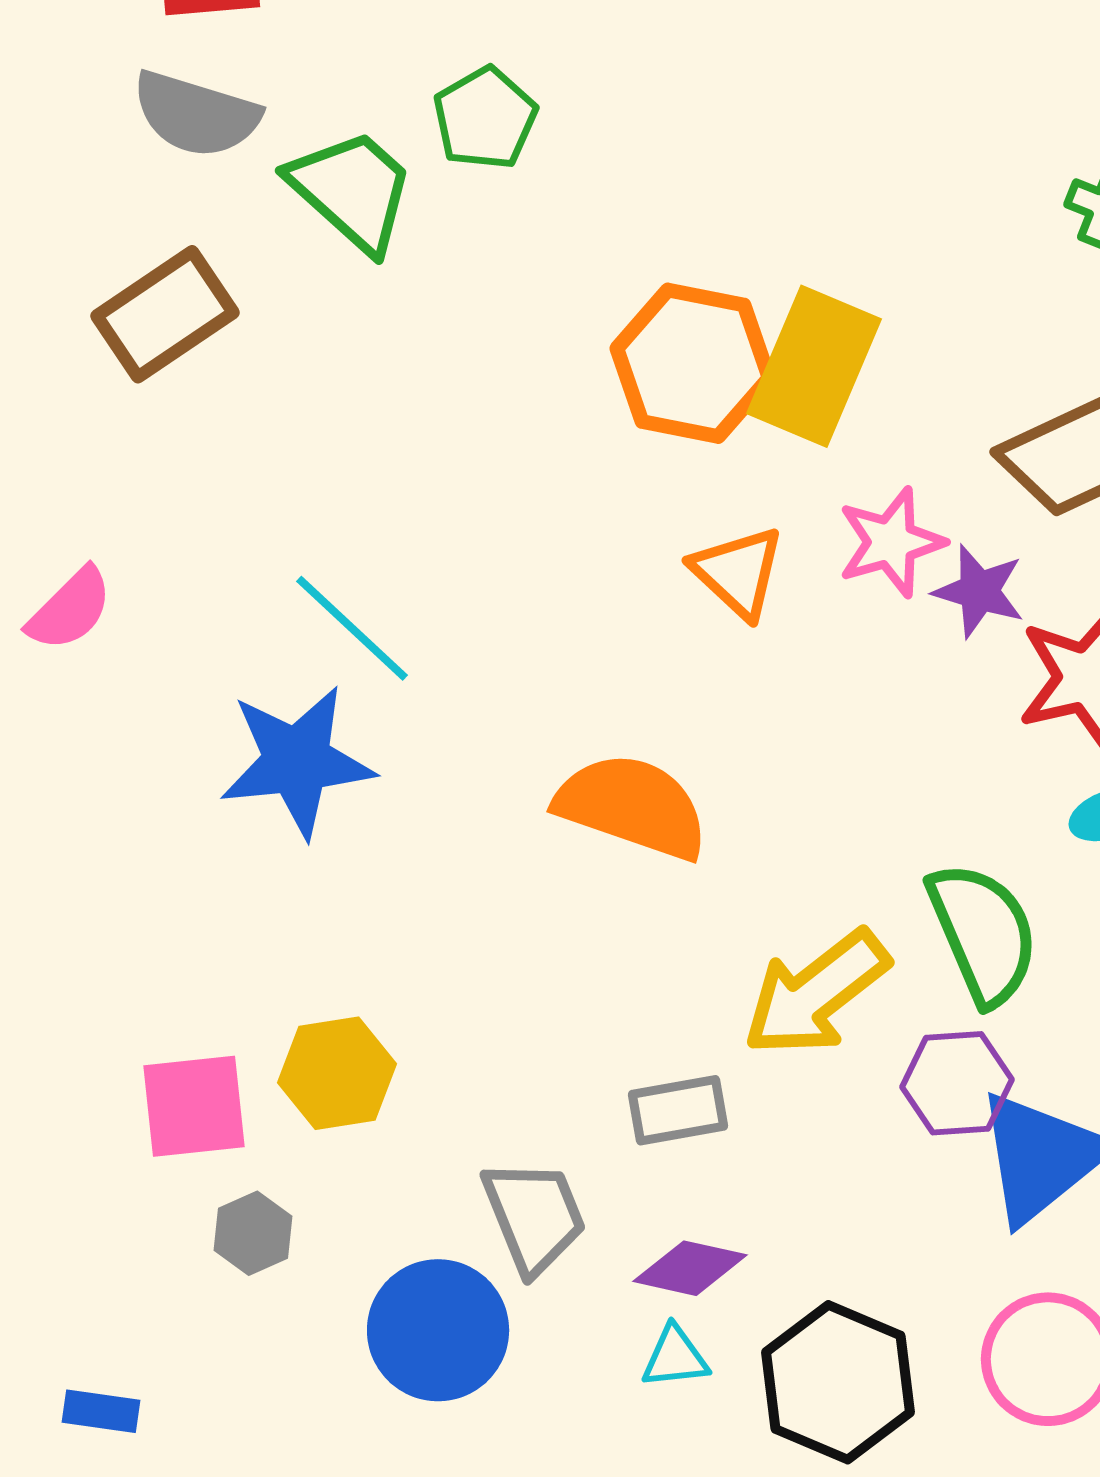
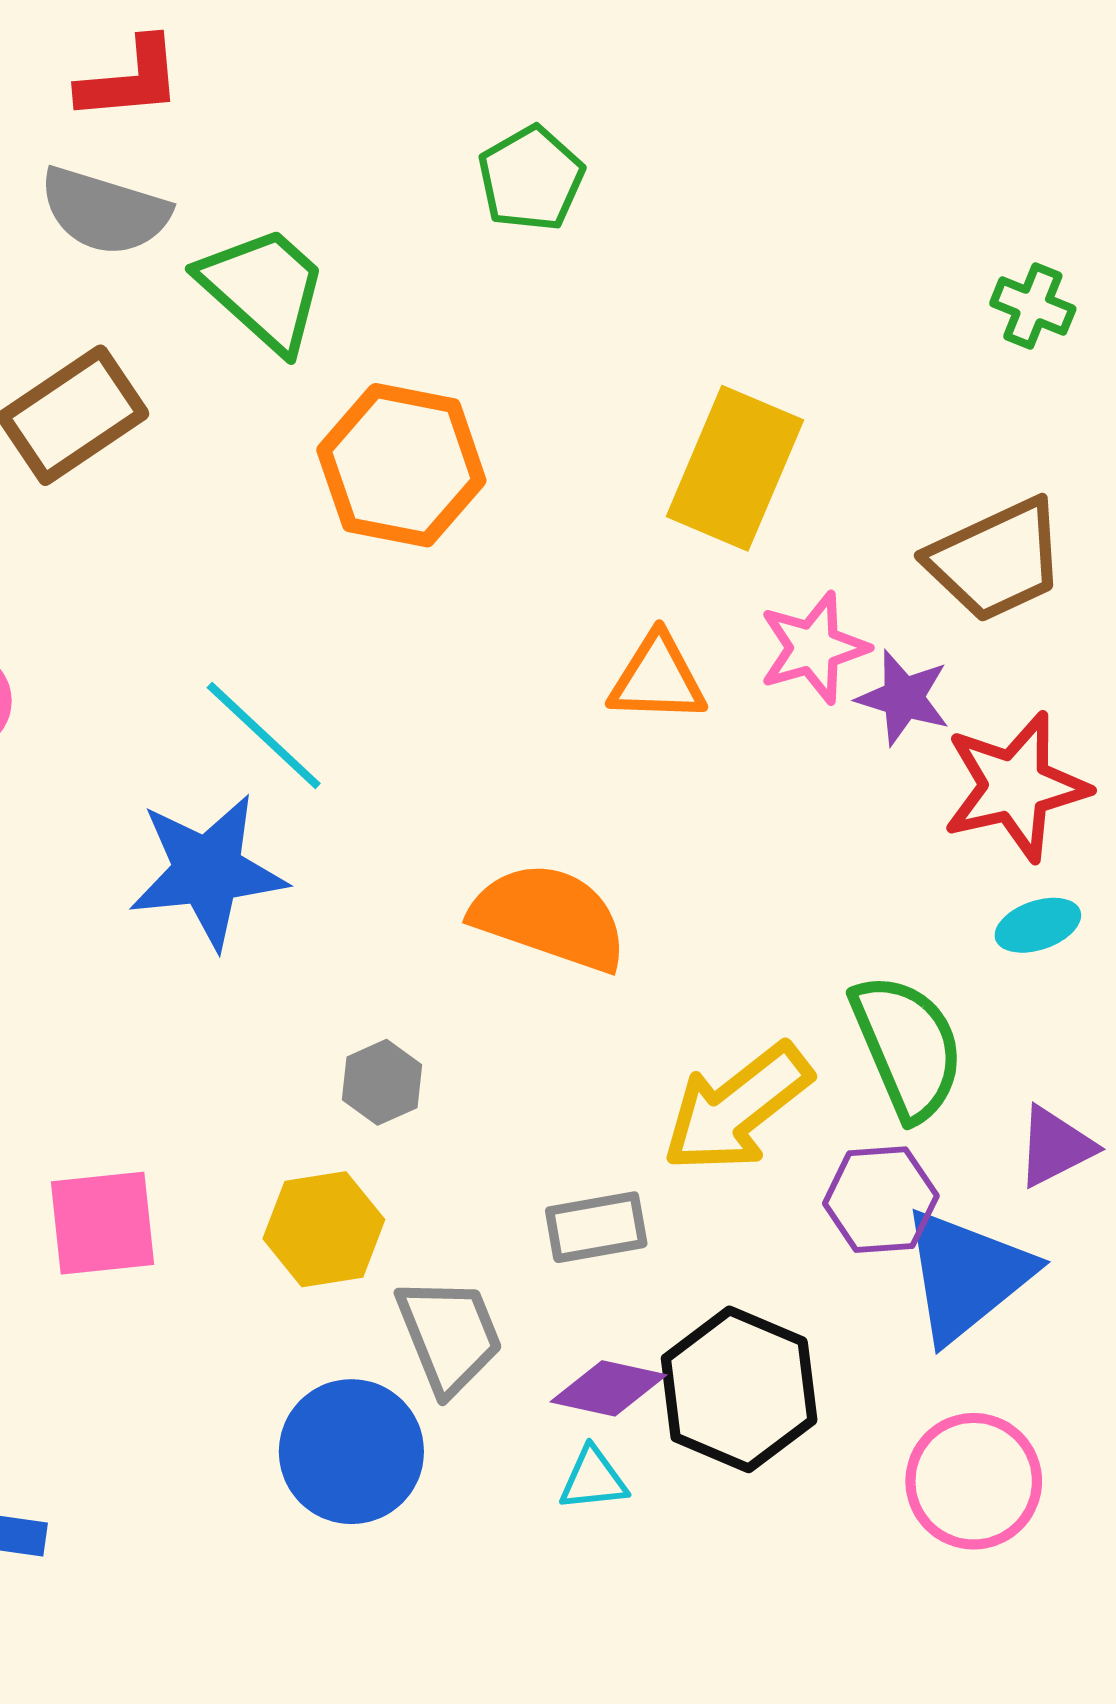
green pentagon: (485, 118) -> (531, 179), moved
orange hexagon: (693, 363) -> (401, 465), moved
orange triangle: (738, 572) -> (657, 678), turned -41
yellow hexagon: (337, 1073) -> (324, 1229), moved
gray hexagon: (253, 1233) -> (382, 1082), moved
black hexagon: (838, 1382) -> (739, 1389), moved

